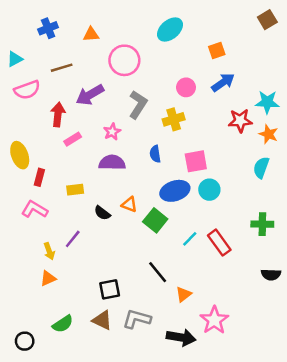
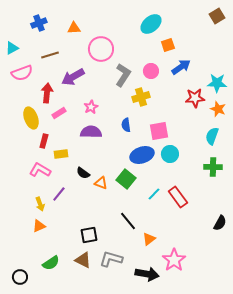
cyan ellipse: (170, 30) -> (151, 24), moved
orange square: (217, 50) -> (168, 45), moved
gray L-shape: (138, 105) -> (123, 75), moved
yellow ellipse: (20, 155) -> (31, 118), moved
red rectangle: (39, 177) -> (44, 141), moved
orange triangle: (129, 204) -> (101, 183), moved
pink L-shape: (34, 209) -> (40, 170), moved
green cross: (262, 224) -> (213, 167), moved
black semicircle: (271, 275) -> (220, 223), turned -63

